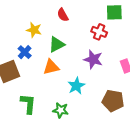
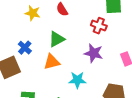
yellow star: (34, 30) -> (33, 13), moved
cyan star: (76, 86) -> (77, 80), turned 30

